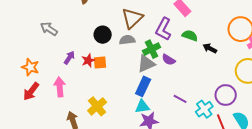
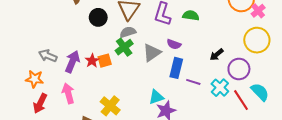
gray arrow: (49, 29) -> (48, 56), moved
black circle: (103, 35) -> (98, 17), moved
black arrow: (210, 48) -> (217, 55), moved, turned -56
green cross: (151, 49) -> (124, 47), moved
purple arrow: (69, 58) -> (72, 62), size x1.5
blue rectangle: (143, 86) -> (176, 68), moved

